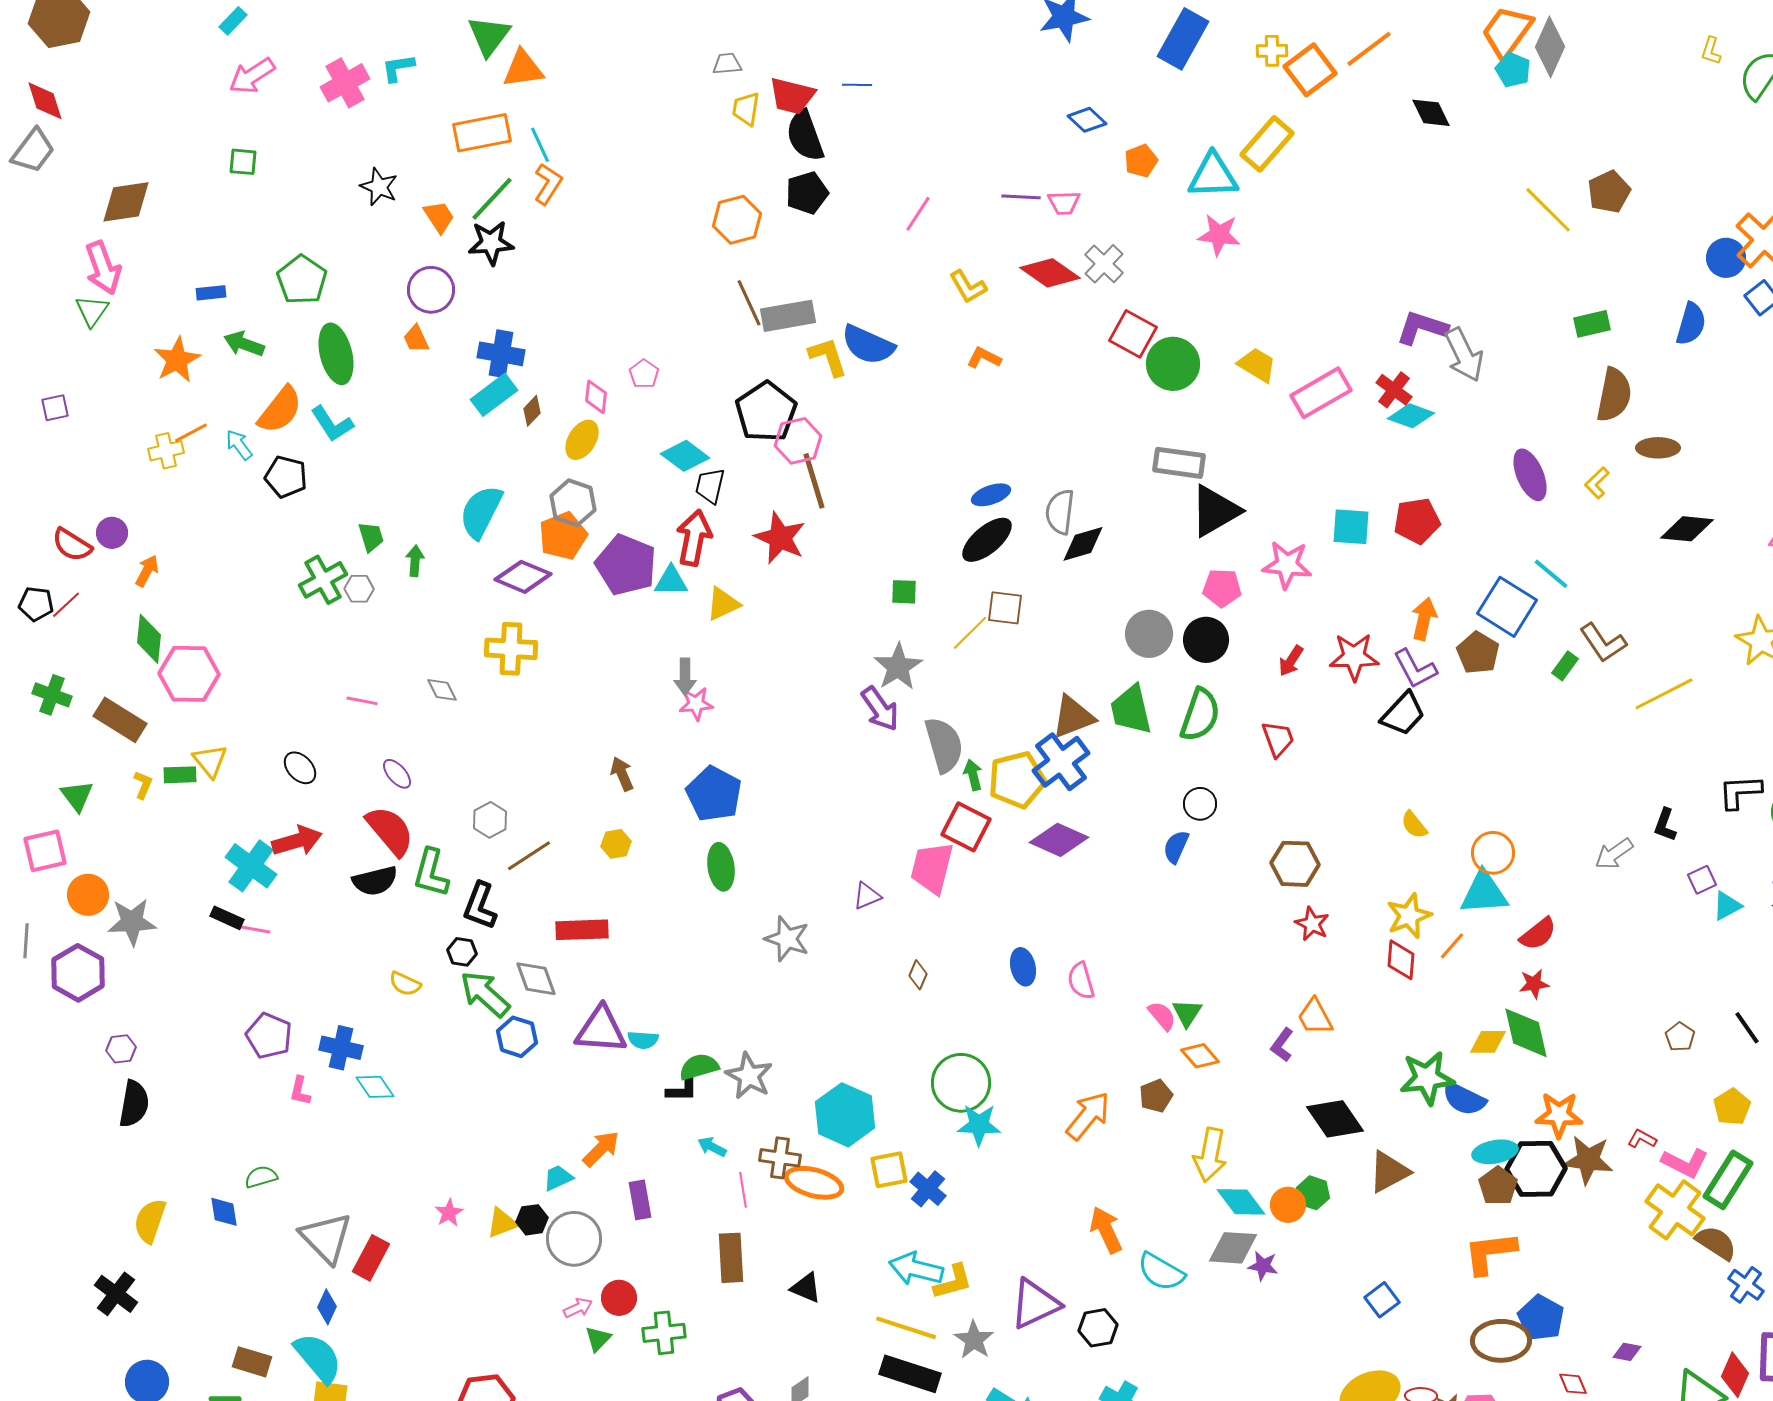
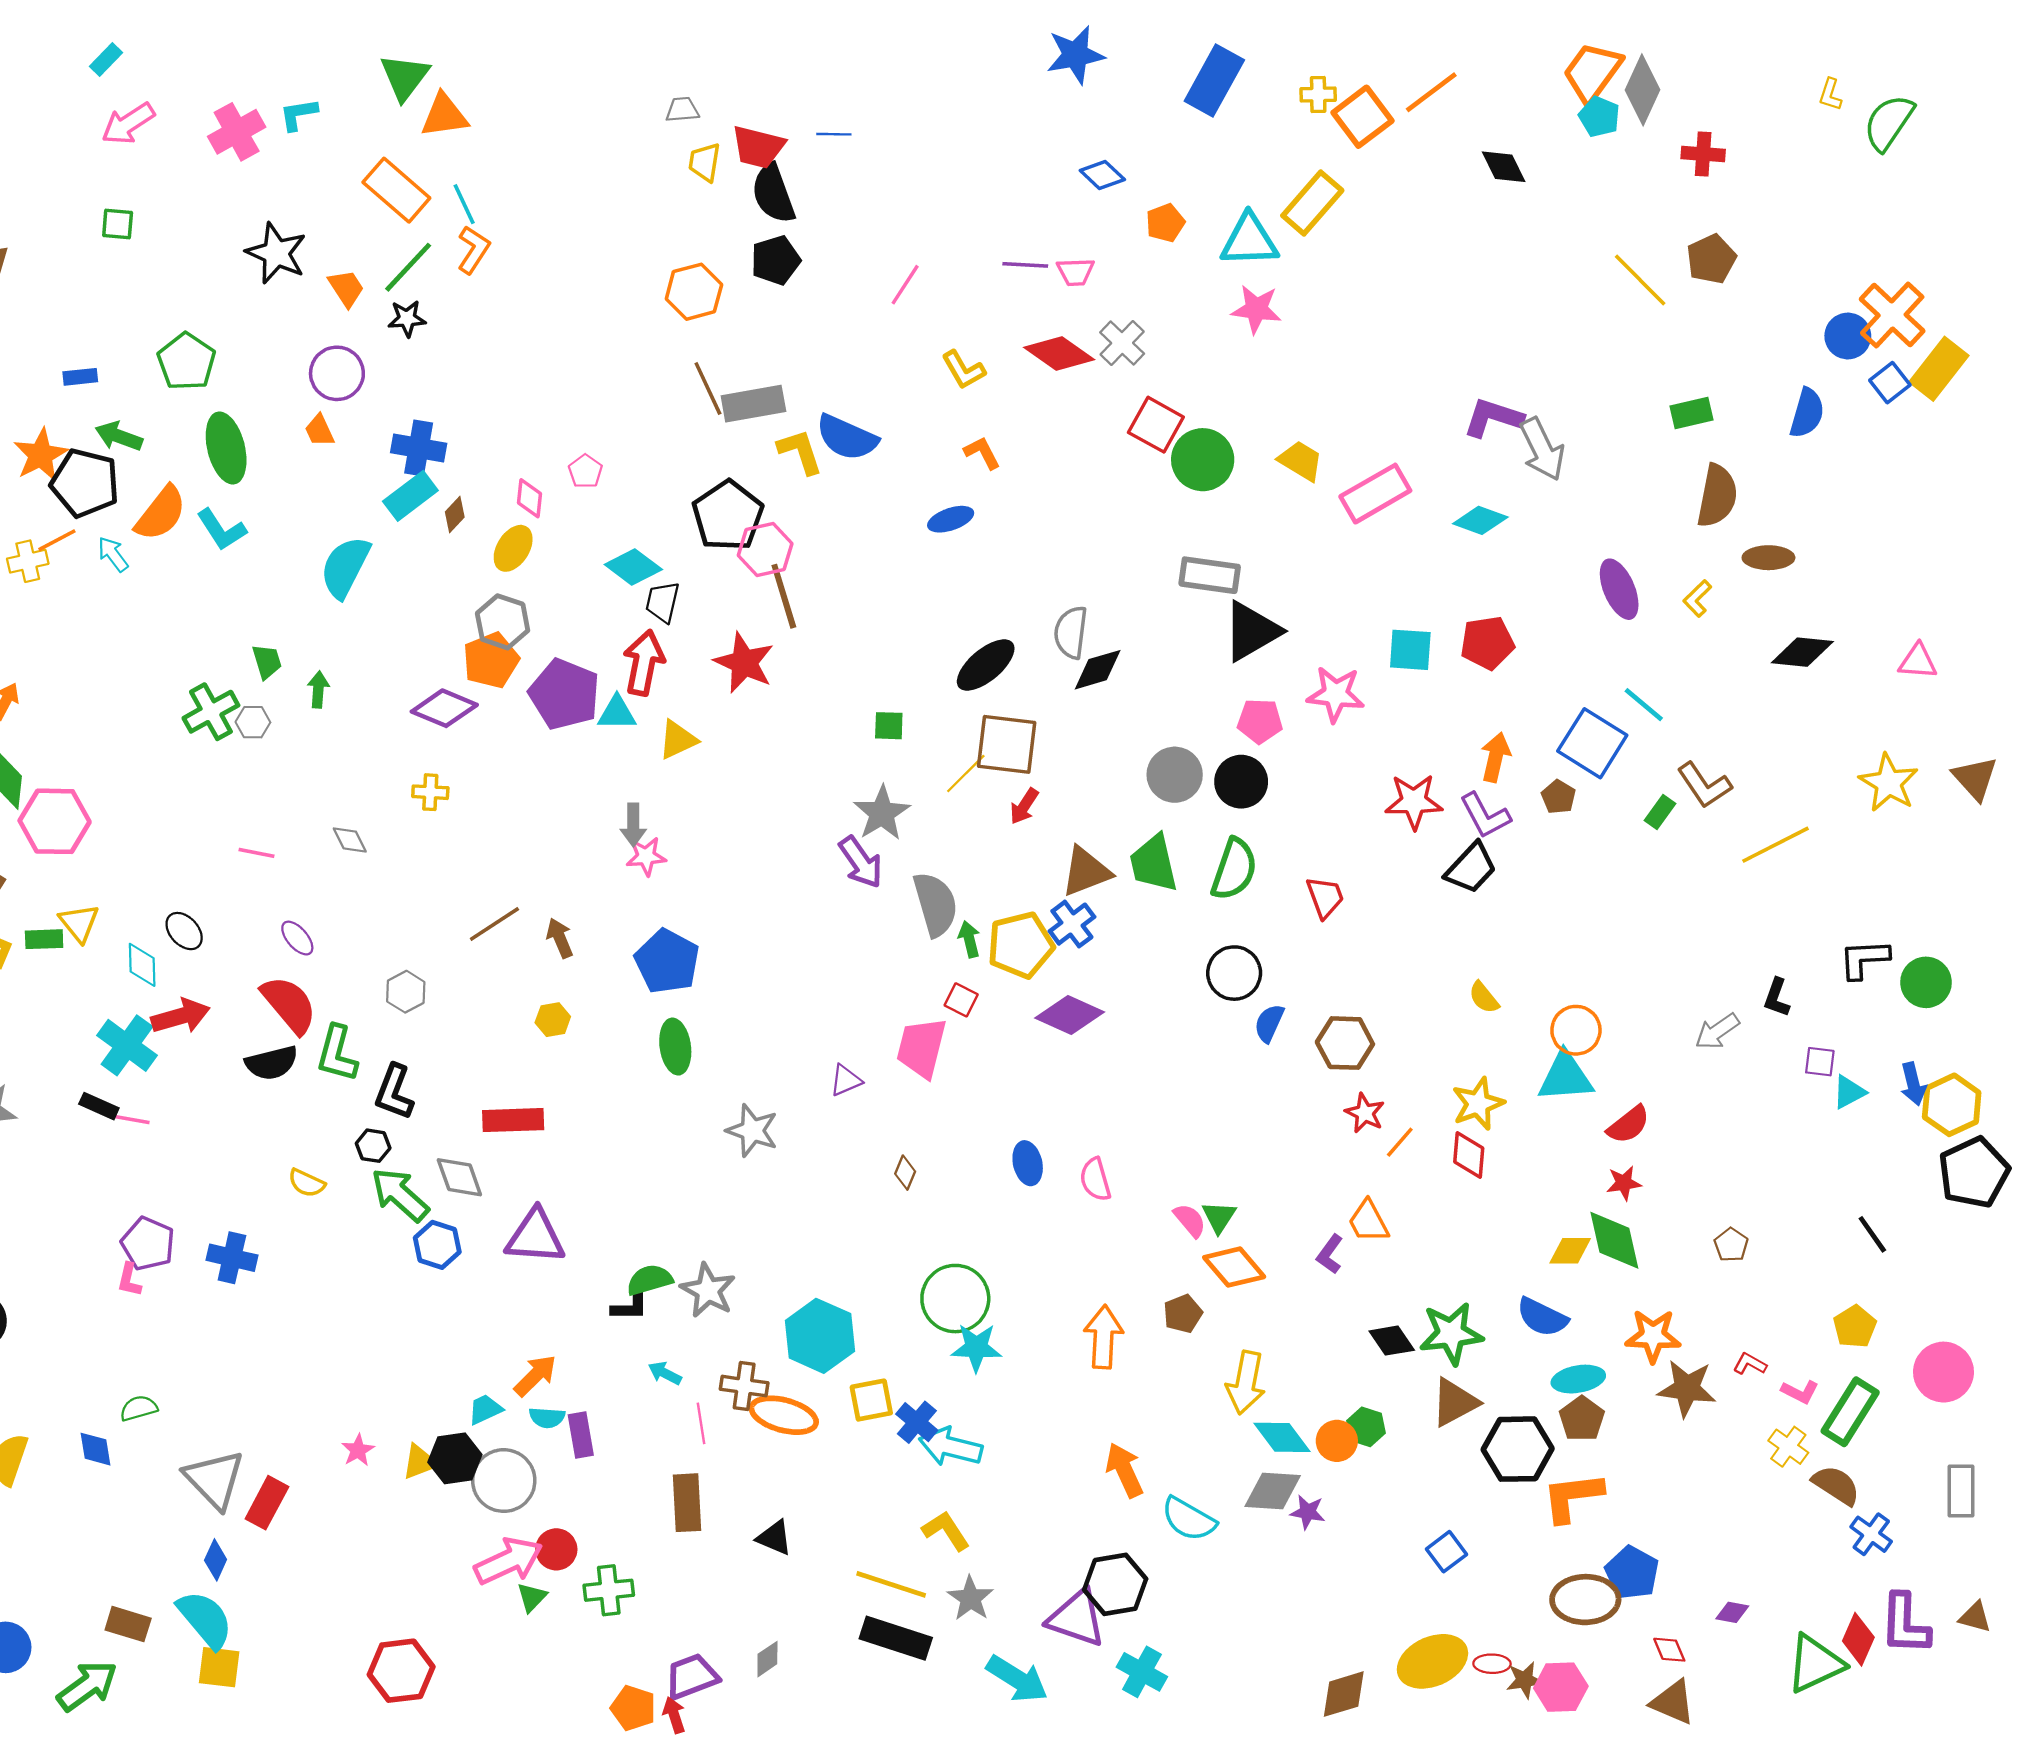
orange rectangle: (482, 133) -> (396, 190), turned 52
black star: (379, 187) -> (276, 253), size x1.4
black star: (491, 243) -> (407, 319), size x0.7
orange L-shape: (984, 358) -> (982, 453), turned 36
red cross: (1394, 390) -> (1703, 154), moved, turned -33
black pentagon: (286, 477) -> (85, 483), moved, size x1.4
blue ellipse: (991, 495) -> (951, 519), moved
cyan semicircle: (481, 512) -> (345, 567), moved
brown square: (1005, 608) -> (1007, 744), size x1.5
yellow cross: (511, 649) -> (430, 792), size x0.6
brown pentagon: (1478, 653) -> (1558, 797), size x0.7
red arrow: (1291, 661) -> (1024, 806), moved
blue cross: (1061, 762) -> (1072, 924), size x0.7
black circle: (1200, 804) -> (1234, 973), size x1.4
red square: (966, 827) -> (961, 1000), size x0.6
blue semicircle: (1176, 847) -> (1269, 1023), moved
brown line: (529, 856) -> (494, 924), moved
purple square: (1702, 880) -> (1820, 1062), turned 32
orange line: (1452, 946) -> (1400, 1142), moved
brown pentagon: (1680, 1037) -> (1731, 1245), moved
cyan semicircle: (643, 1040) -> (547, 1418), moved
orange diamond: (1200, 1056) -> (1234, 1267), size x1.4
green star: (1427, 1078) -> (1451, 1334), moved
cyan diamond: (375, 1087) -> (142, 965), moved, turned 33
pink L-shape: (300, 1091) -> (129, 1280), moved
orange arrow: (1088, 1116) -> (1103, 1337), turned -36
black diamond: (1335, 1119) -> (1392, 1341), size x0.7
pink L-shape: (1685, 1163) -> (1800, 1392), size x0.7
black hexagon: (1536, 1169) -> (1518, 1449), moved
yellow cross: (1675, 1210) -> (1788, 1447), size x0.6
black hexagon: (532, 1220) -> (455, 1458), size x1.4
cyan arrow: (916, 1269) -> (951, 1447), moved
yellow L-shape: (953, 1282) -> (946, 1531), turned -108
purple triangle: (1035, 1304) -> (1077, 1618), moved, turned 44
pink arrow: (578, 1308) -> (508, 1561), size x2.0
black hexagon: (1098, 1328) -> (1115, 1584), size x1.4

